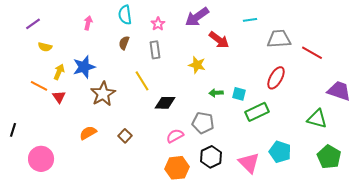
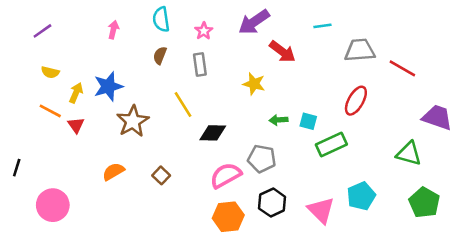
yellow semicircle: (45, 47) -> (50, 72), moved
pink semicircle: (175, 136) -> (226, 175), size x1.4
cyan pentagon: (280, 152) -> (361, 196), turned 30

